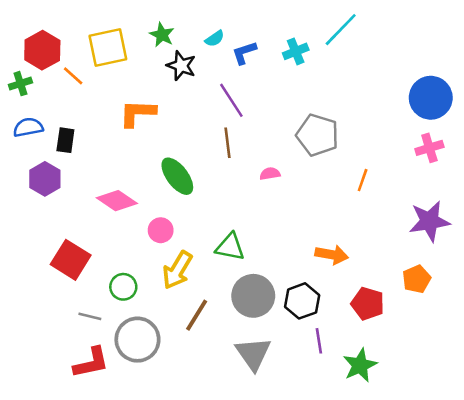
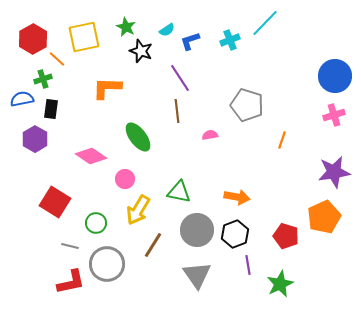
green cross: (20, 84) -> (43, 79), moved
orange arrow: (332, 255) -> (237, 197), moved
orange pentagon: (417, 279) -> (324, 217), size x1.5

